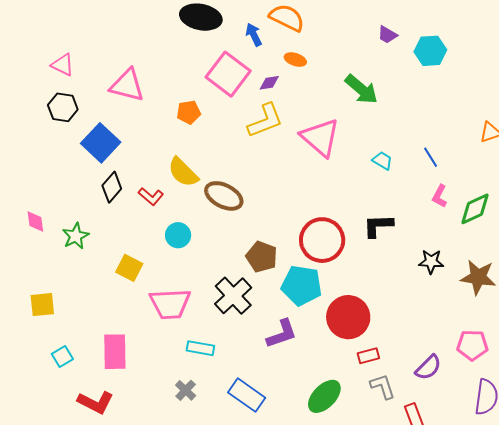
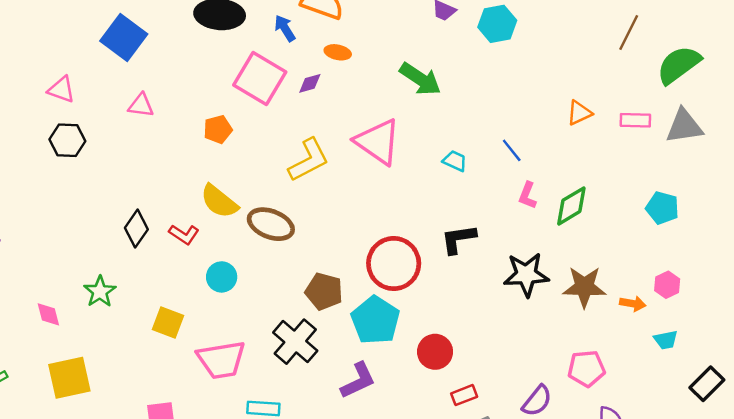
pink triangle: (127, 85) -> (141, 105), size x0.6
yellow L-shape: (265, 121) -> (309, 160), moved
blue square: (101, 143) -> (124, 37), moved
pink diamond: (35, 221) -> (48, 314), moved
black star: (431, 262) -> (526, 275), size x1.5
cyan pentagon: (302, 285) -> (375, 320), turned 30
yellow square: (42, 305) -> (69, 378), size x1.4
red circle: (348, 317) -> (435, 352), size x0.7

